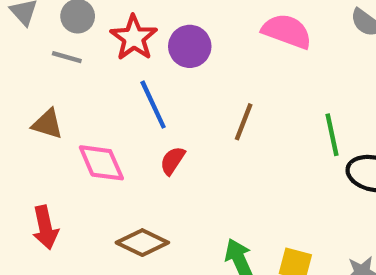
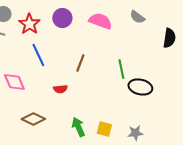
purple circle: (190, 46) -> (62, 18), moved
red semicircle: (172, 161) -> (60, 89), moved, turned -128

